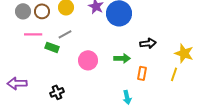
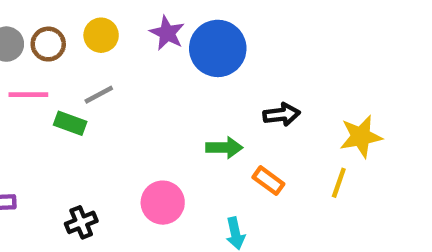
yellow star: (184, 53) -> (361, 137), turned -30
pink circle: (88, 60) -> (163, 203), moved
orange rectangle: (142, 73) -> (268, 181), turned -64

